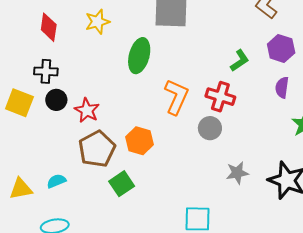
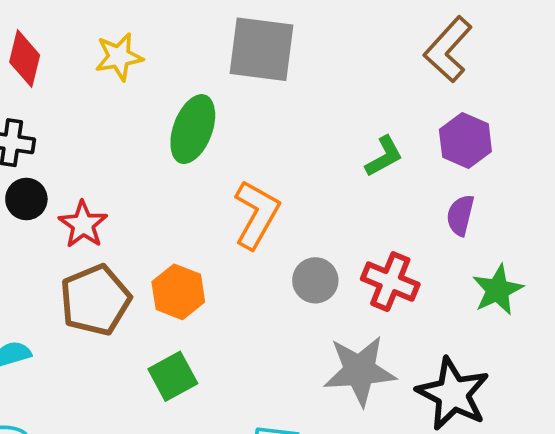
red cross: (220, 97) -> (390, 282), moved
gray star: (237, 173) -> (360, 371), size x1.6
green square: (122, 184) -> (173, 376), moved

